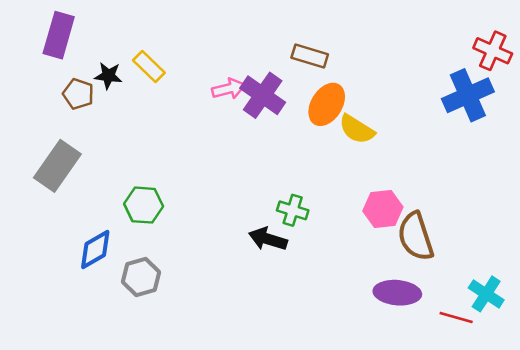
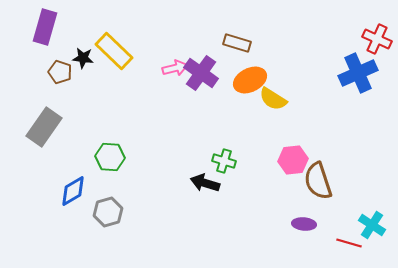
yellow rectangle: (149, 66) -> (114, 51), size x1.5
orange ellipse: (327, 104) -> (250, 80), turned 32
purple ellipse: (397, 293) -> (304, 224), size x0.7

